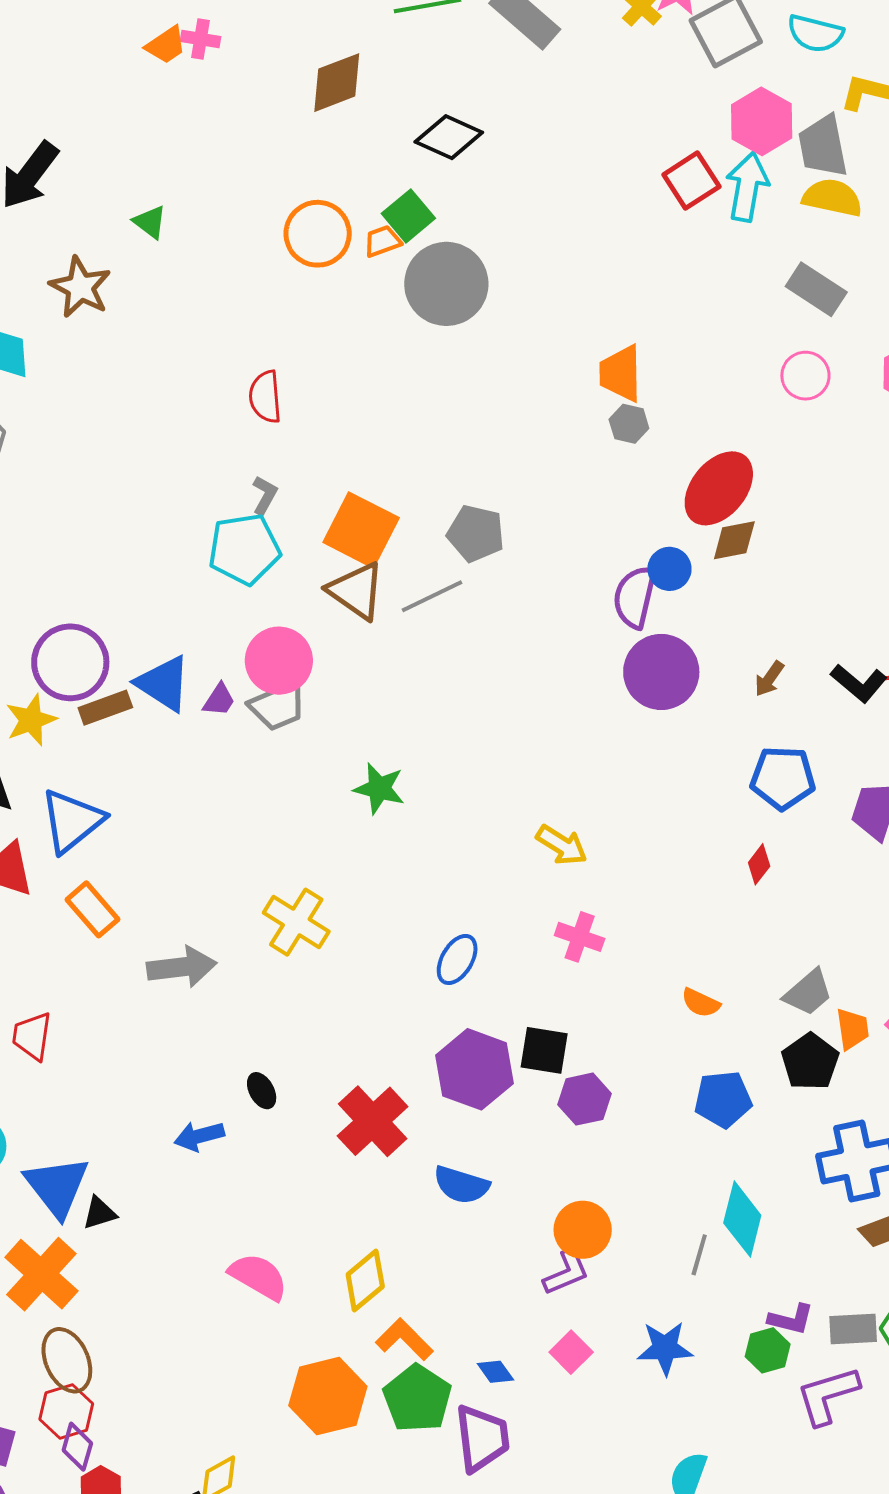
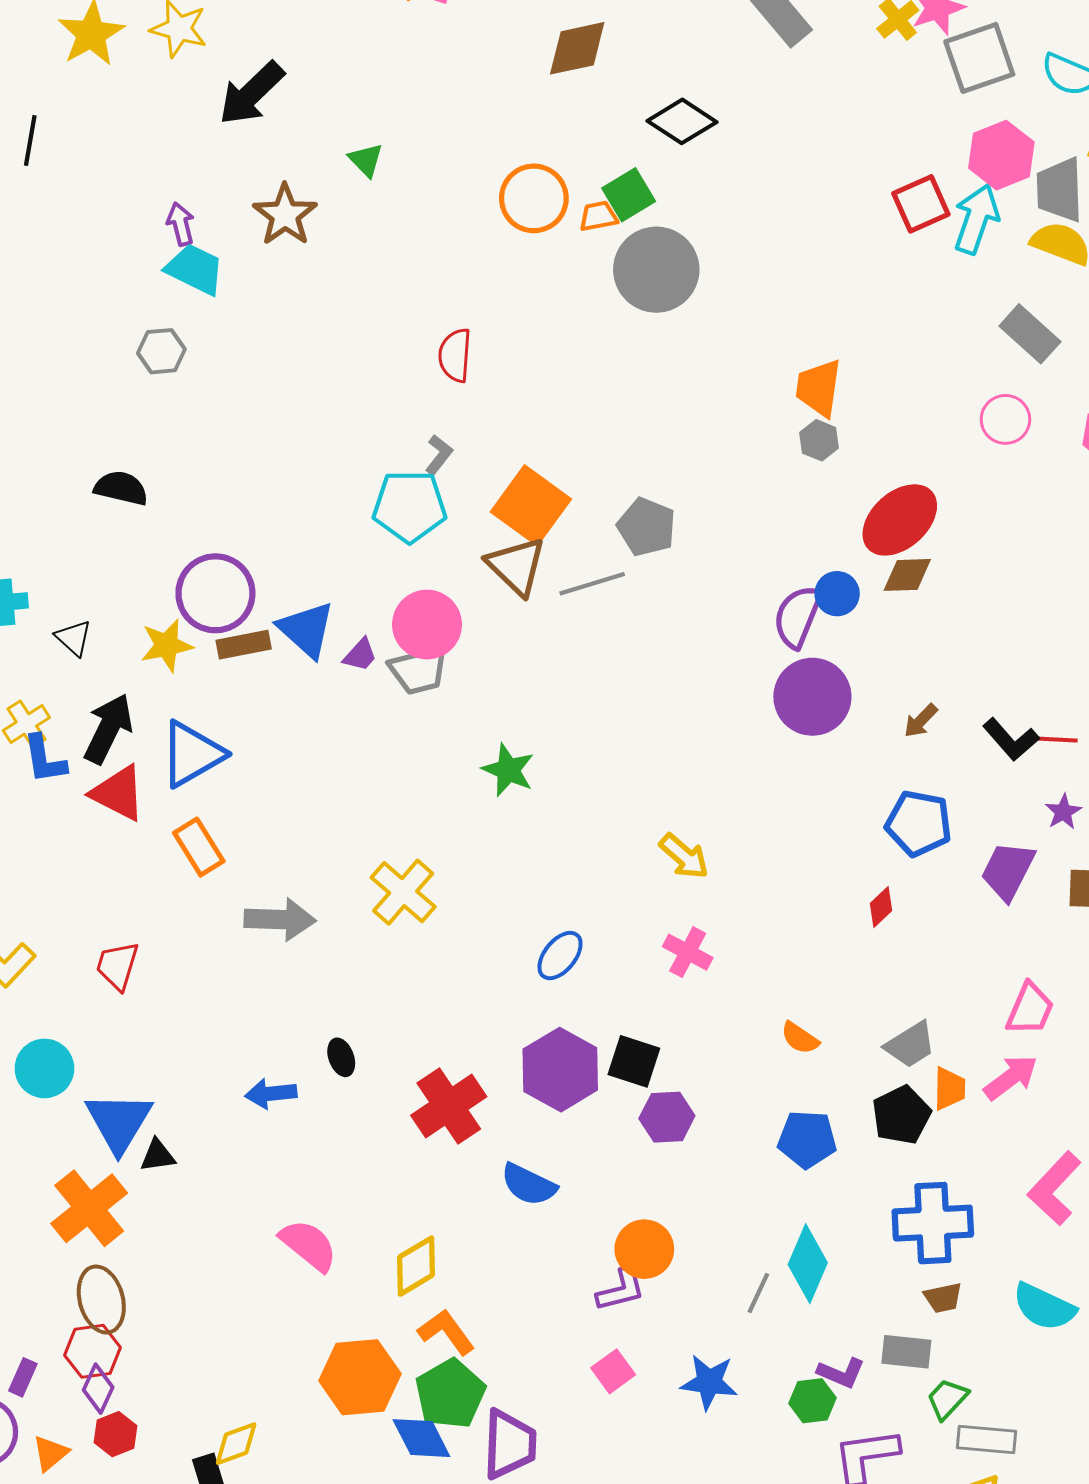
gray rectangle: (853, 1329) -> (906, 1352), moved
blue diamond: (495, 1372) -> (421, 1438), moved, size x1.6

